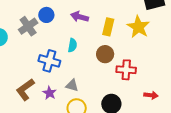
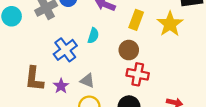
blue cross: (49, 61) -> (65, 50), turned 30
red cross: (126, 70) -> (138, 74), moved
brown L-shape: (25, 90) -> (34, 79), turned -55

